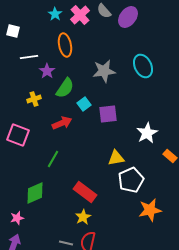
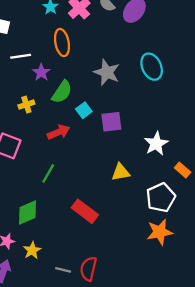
gray star: (104, 71) -> (107, 72), turned 30
white pentagon: (131, 180) -> (161, 198), moved
yellow star: (83, 217) -> (32, 250), moved

